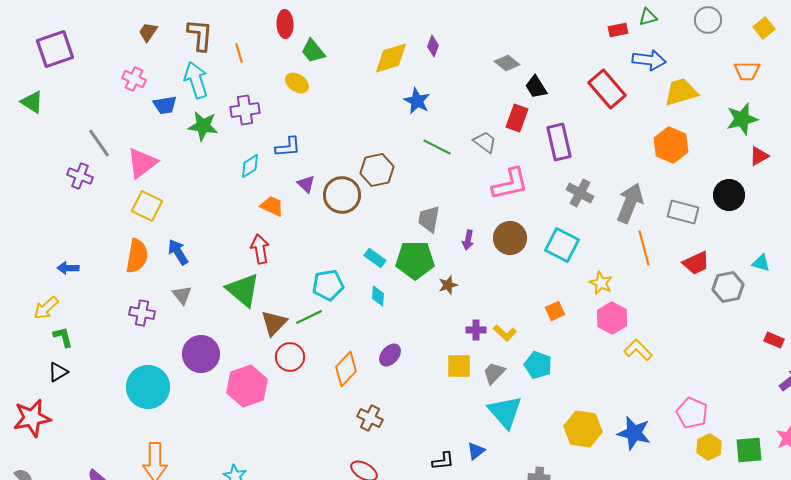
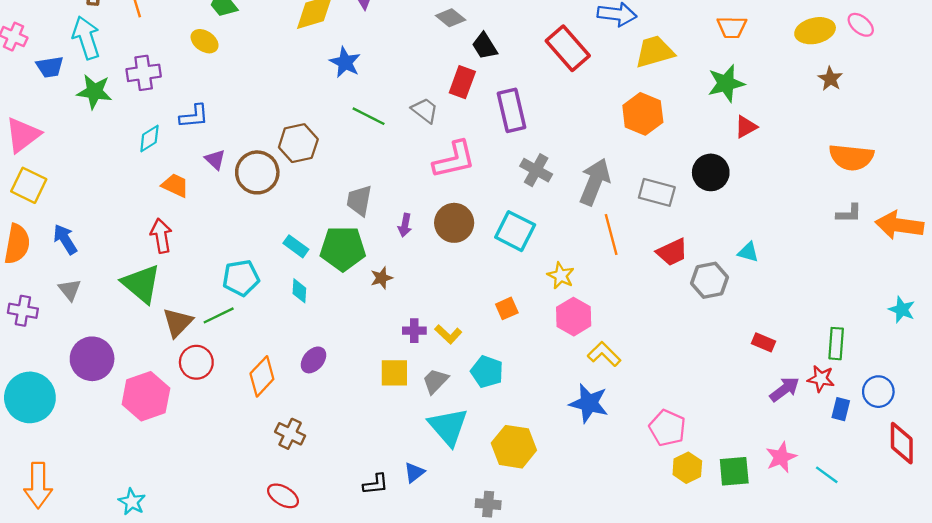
yellow hexagon: (583, 429) -> (514, 447), moved
blue star: (634, 433) -> (589, 403), moved

